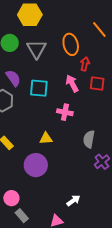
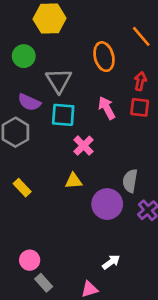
gray triangle: (36, 49) -> (59, 81), moved
red arrow: (85, 64) -> (140, 81), moved
purple semicircle: (13, 78) -> (29, 102), turned 150
pink cross: (65, 112) -> (84, 146), moved, turned 35
purple circle: (36, 165) -> (107, 204), moved

